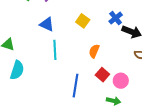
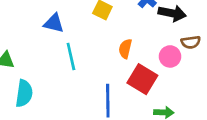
red square: (102, 75) -> (142, 79), size x1.5
pink circle: (121, 81) -> (170, 56), moved

